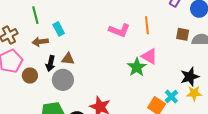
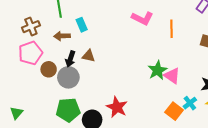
pink L-shape: (119, 30) -> (142, 18), moved
pink triangle: (149, 56) -> (172, 76), moved
gray circle: (63, 80) -> (68, 77), moved

